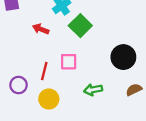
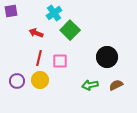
red line: (44, 71) -> (39, 58), moved
green arrow: (93, 90) -> (90, 85), moved
yellow circle: (49, 99) -> (40, 80), moved

